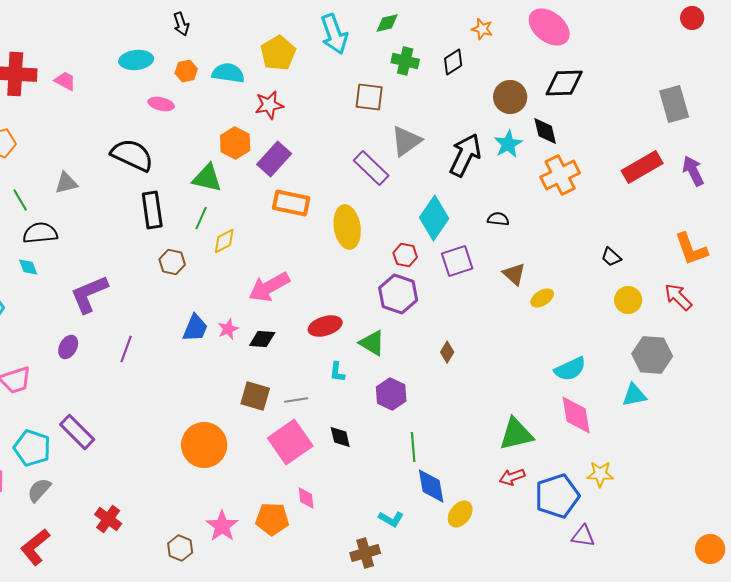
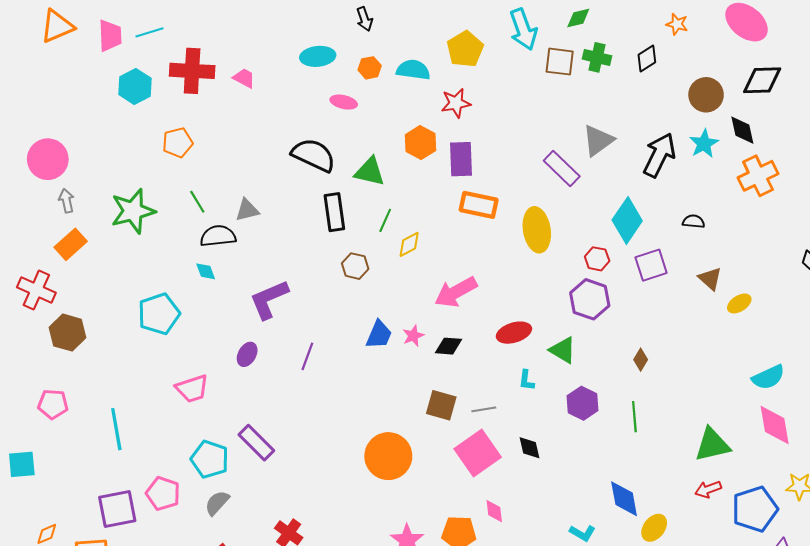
brown square: (369, 97) -> (560, 62), moved
purple rectangle: (274, 159) -> (461, 159), turned -44
green triangle: (207, 178) -> (370, 172), moved
gray triangle: (66, 183) -> (247, 210), moved
green line: (413, 447) -> (634, 417), moved

